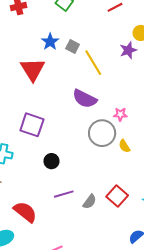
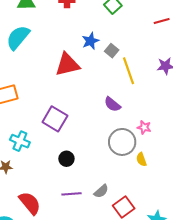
red triangle: (33, 69) -> (67, 65), turned 36
purple semicircle: (85, 99) -> (112, 104), size x0.7
gray semicircle: (90, 202) -> (101, 191), moved

